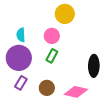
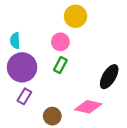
cyan semicircle: (21, 35) -> (15, 41), moved
black ellipse: (94, 66) -> (109, 77), turned 30
brown circle: (47, 88) -> (52, 116), moved

